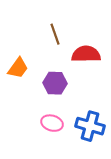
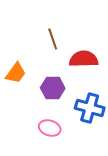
blue cross: (90, 126) -> (90, 108), moved

